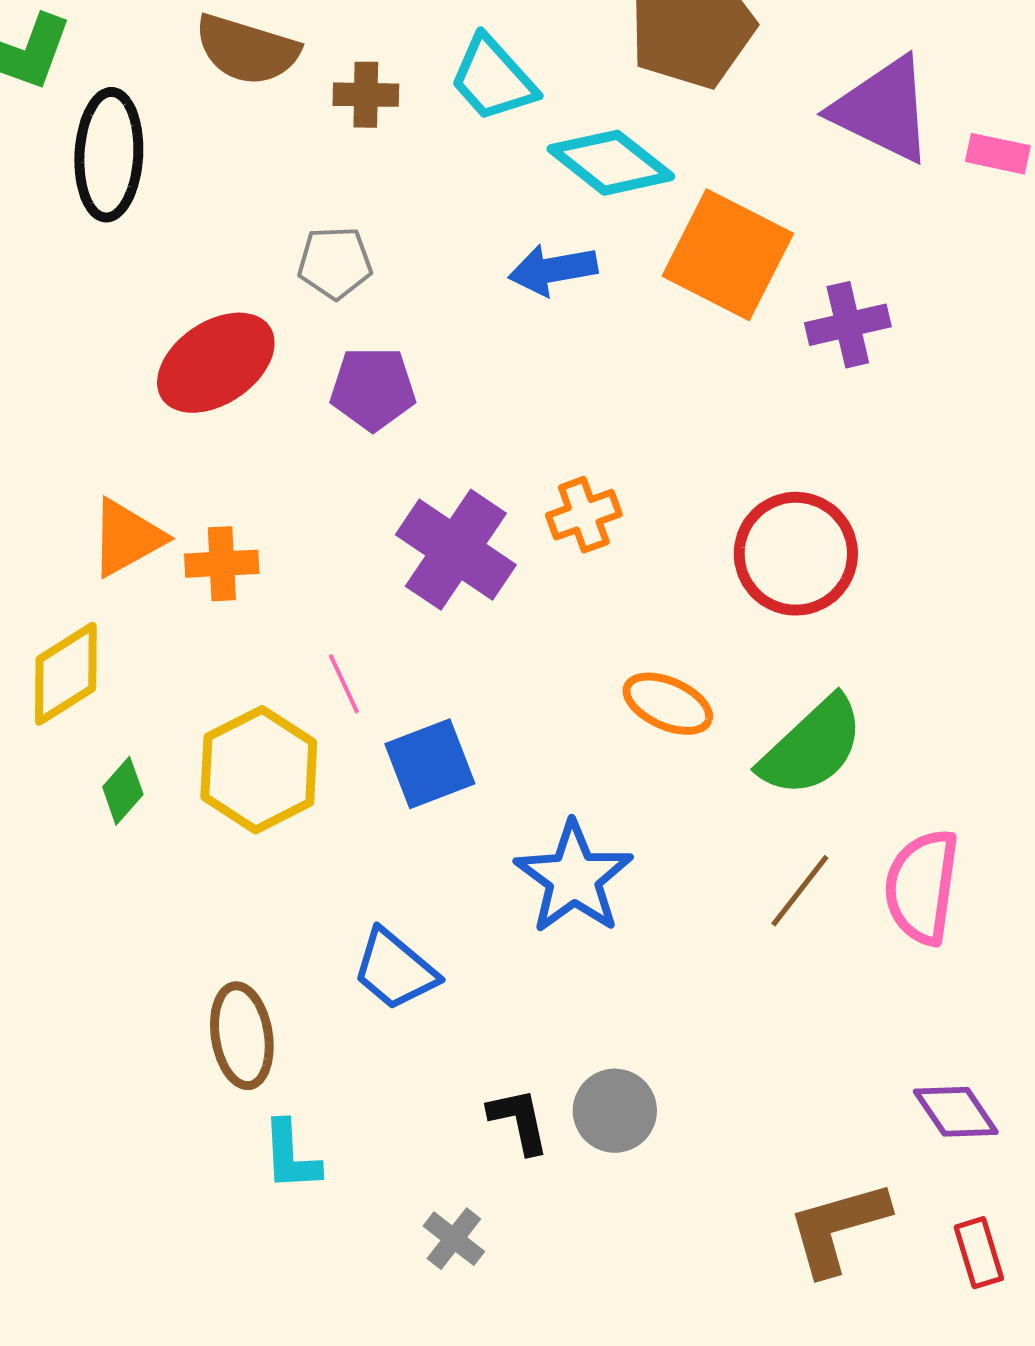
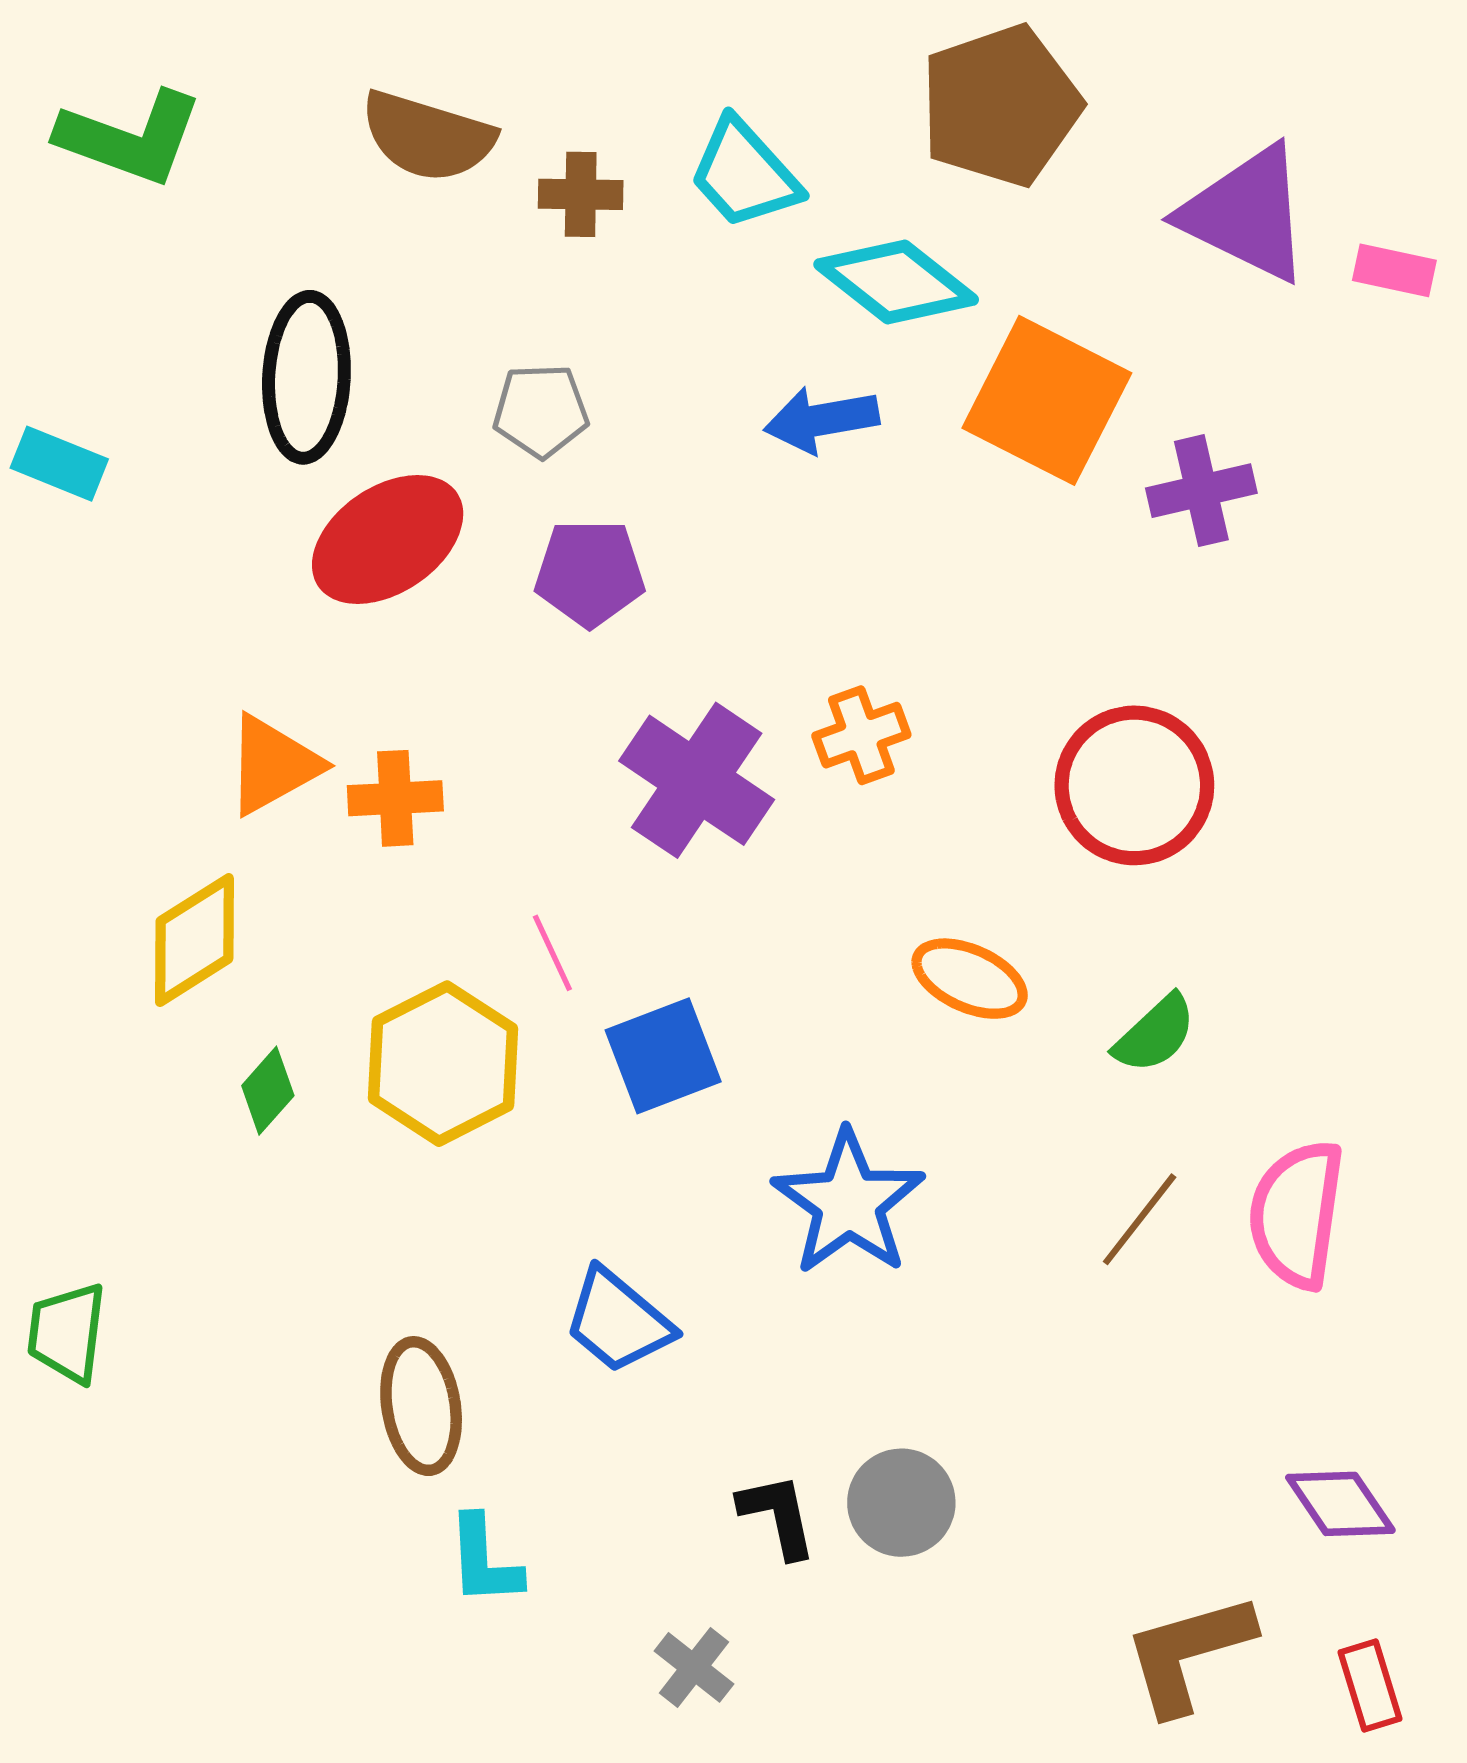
black ellipse: (109, 155) -> (306, 377), moved
green semicircle: (812, 747) -> (1155, 1034), size x0.6

